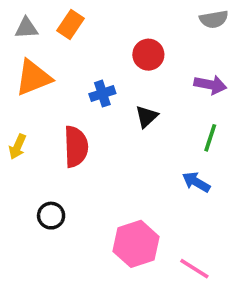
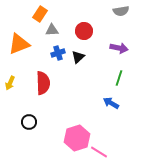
gray triangle: (26, 28) -> (52, 30), moved
black triangle: (147, 117) -> (78, 57), moved
pink line: (194, 269) -> (99, 152), moved

